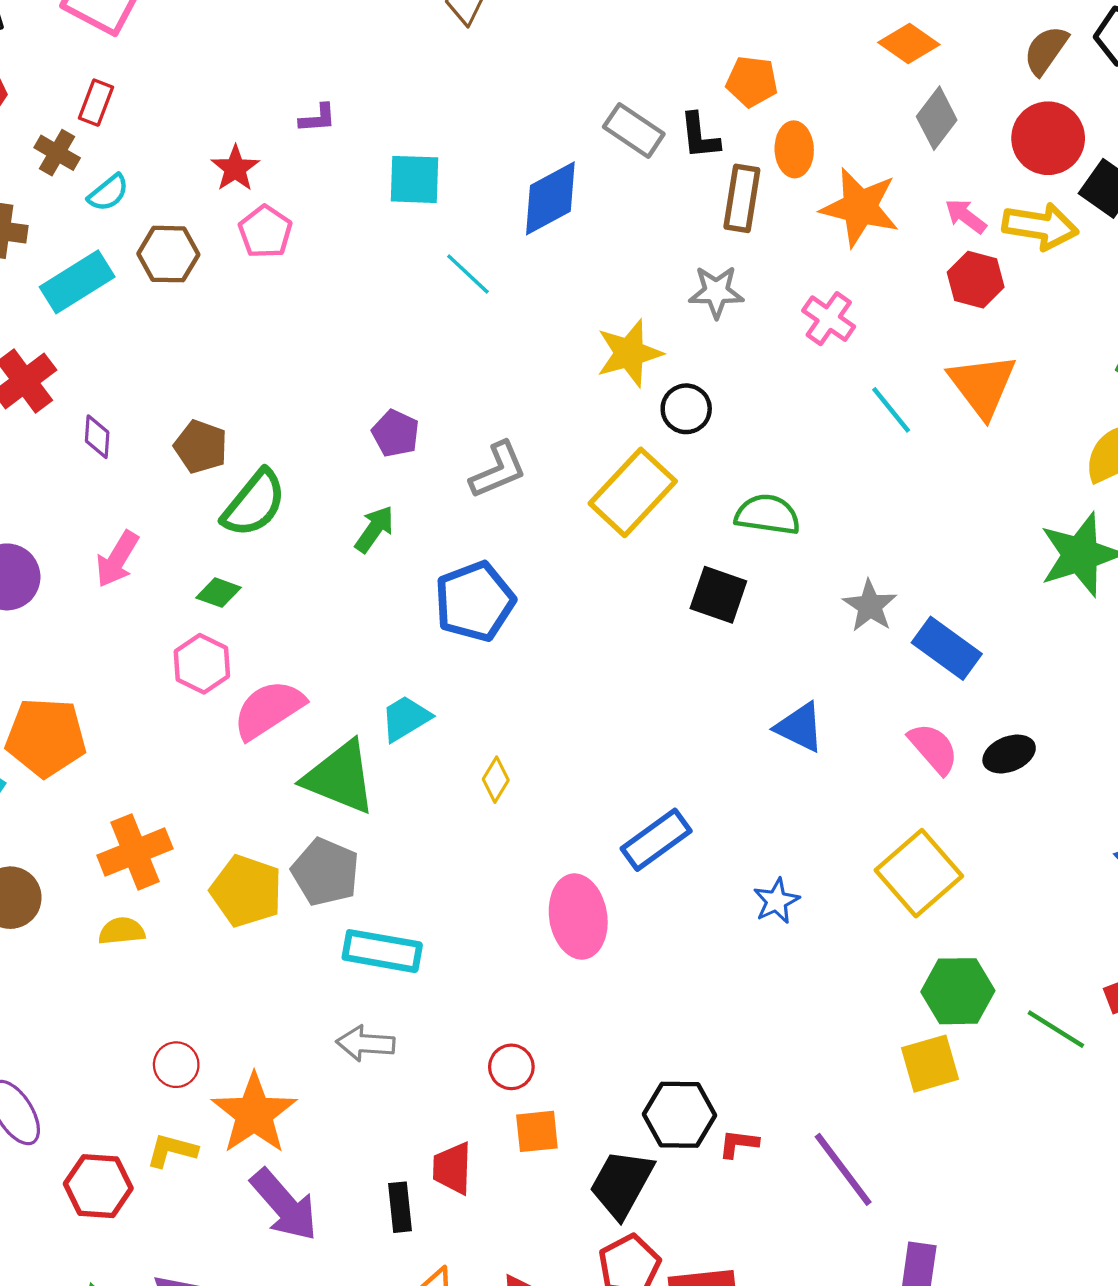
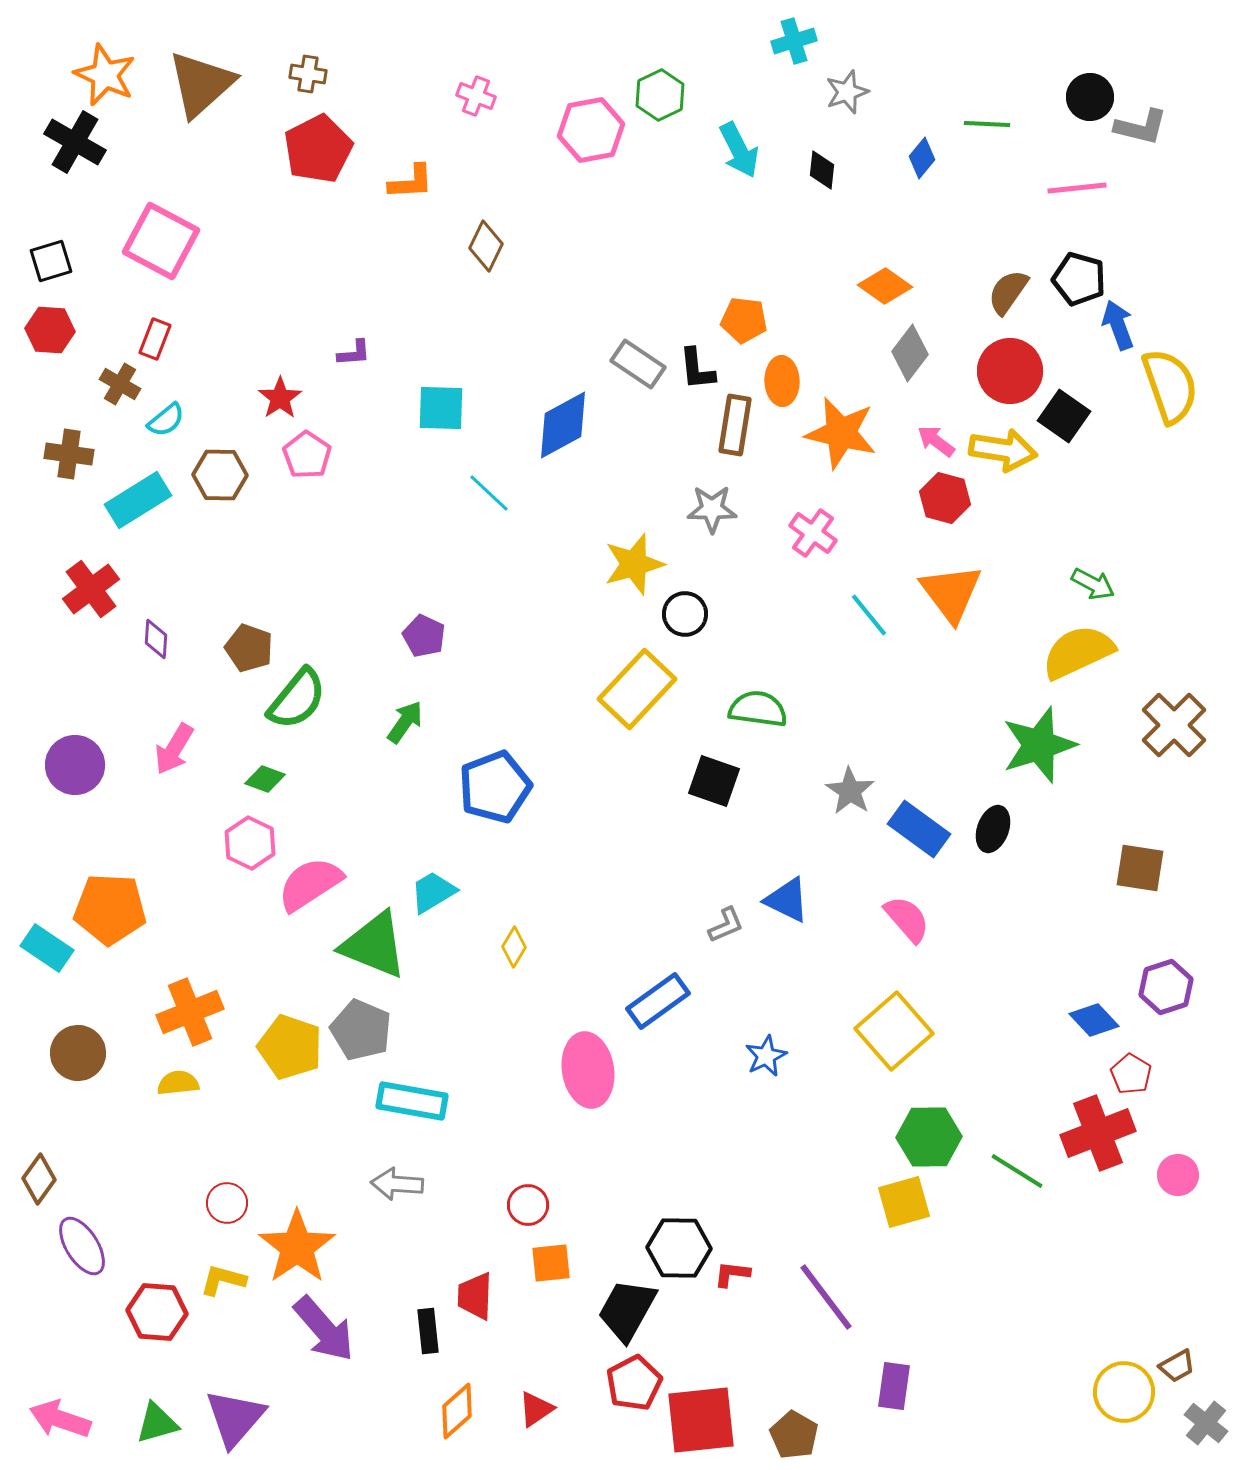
gray L-shape: (498, 470) -> (726, 925), moved, size x0.7
black ellipse: (1009, 754) -> (993, 829), moved, turned -48

